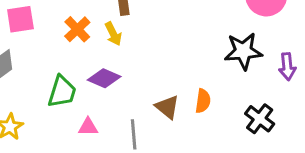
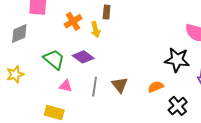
green trapezoid: (62, 92) -> (54, 59), turned -80
orange semicircle: (203, 101) -> (156, 87), moved, turned -133
gray line: (134, 134) -> (95, 87), moved

